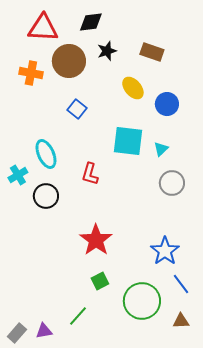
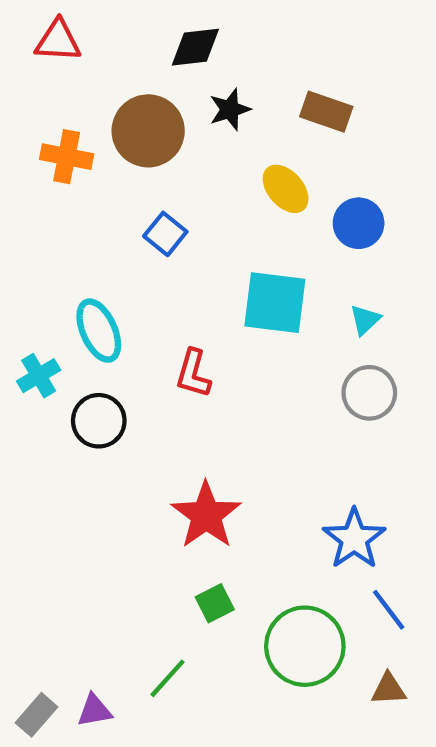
red triangle: (43, 28) -> (58, 41), moved, size x0.7
cyan triangle: (161, 149) -> (365, 320), moved

